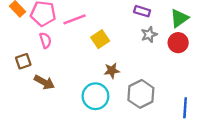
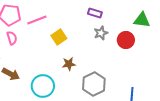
green triangle: (179, 18) -> (142, 20), moved, turned 42
cyan circle: (95, 96) -> (43, 86), moved

